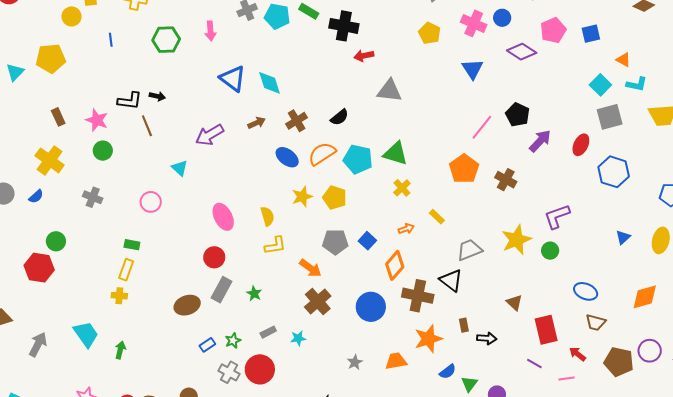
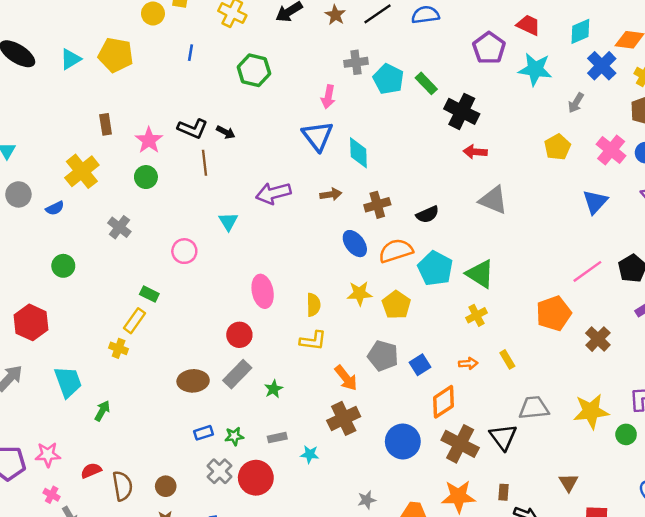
pink arrow: (210, 31) -> (328, 97), moved
red hexagon: (39, 268) -> (31, 322), moved

